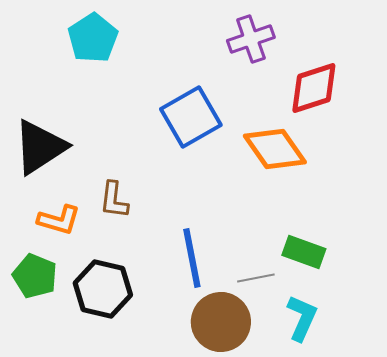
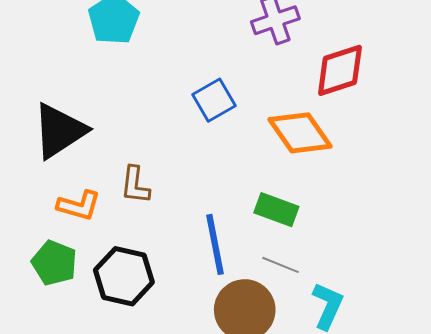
blue square: (191, 117) -> (214, 100), size x0.7
green rectangle: (304, 252) -> (276, 210), moved
gray line: (256, 278) -> (281, 265), turned 33

